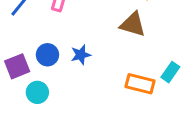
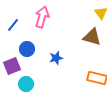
blue circle: (47, 55) -> (27, 49), moved

